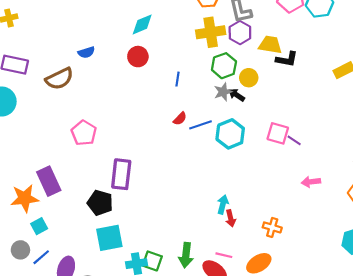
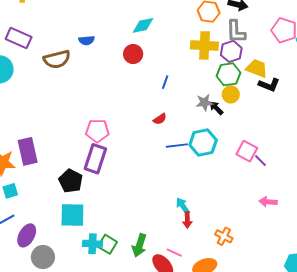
green hexagon: (224, 66) -> (228, 74), moved
blue line: (201, 125) -> (177, 146), moved
pink pentagon: (84, 133) -> (97, 131), moved, turned 30
cyan arrow: (223, 204) -> (183, 206), turned -60

